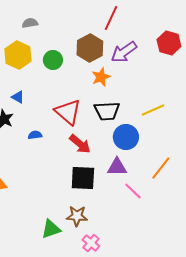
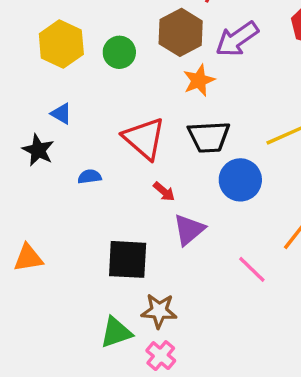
red arrow: (80, 144) -> (164, 191), size x0.6
purple triangle: (117, 167) -> (189, 230), moved, turned -40
black square: (83, 178) -> (128, 259), moved
pink cross: (91, 243) -> (161, 356), moved

